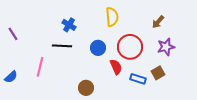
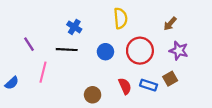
purple line: (13, 34) -> (29, 44), moved
purple star: (166, 47) -> (179, 51), turned 30
red semicircle: (116, 67) -> (125, 86), moved

